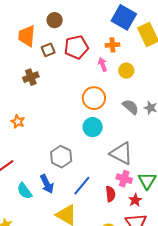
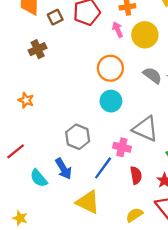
yellow circle: (126, 71) -> (145, 35), size x1.5
pink cross: (124, 179) -> (122, 147), moved

